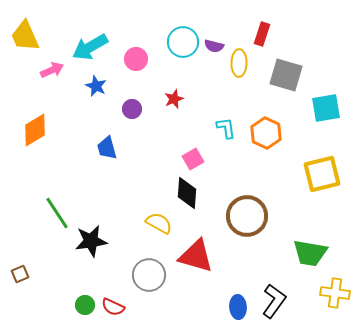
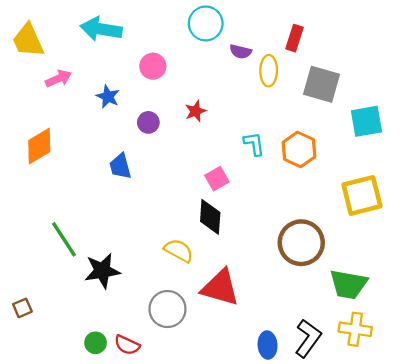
cyan circle: (183, 42) -> (206, 23), moved
cyan arrow: (90, 47) -> (101, 29), moved, turned 39
brown circle: (247, 216) -> (301, 243), moved
yellow cross: (335, 293) -> (355, 329), moved

